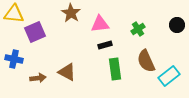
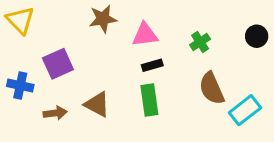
brown star: (71, 13) -> (103, 19), turned 30
yellow triangle: (14, 14) -> (20, 20), turned 40
purple square: (35, 32) -> (58, 64), moved
green rectangle: (115, 69) -> (149, 100), moved

